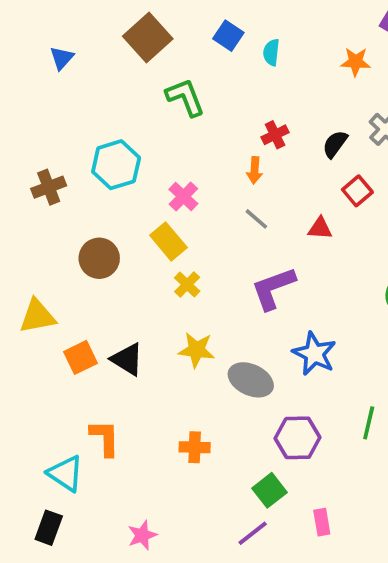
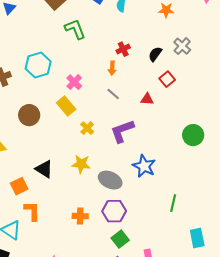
yellow cross: (187, 284) -> (87, 128), moved
orange square: (80, 357) -> (19, 186), moved
purple hexagon: (298, 438) -> (114, 211), moved

